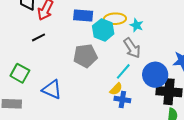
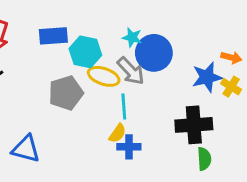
yellow ellipse: (115, 19) -> (104, 76), moved, turned 30
cyan line: (123, 71) -> (124, 107), turned -36
blue circle: (155, 75) -> (154, 53), moved

